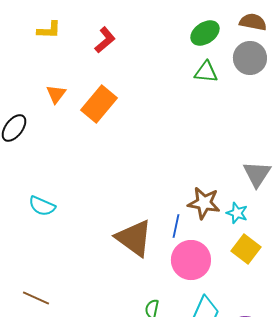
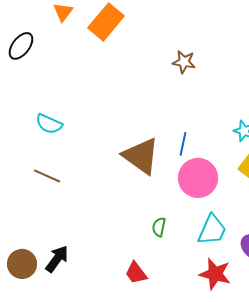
brown star: (204, 203) -> (184, 62), moved, size x0.7
brown line: (36, 298) -> (47, 176), moved

